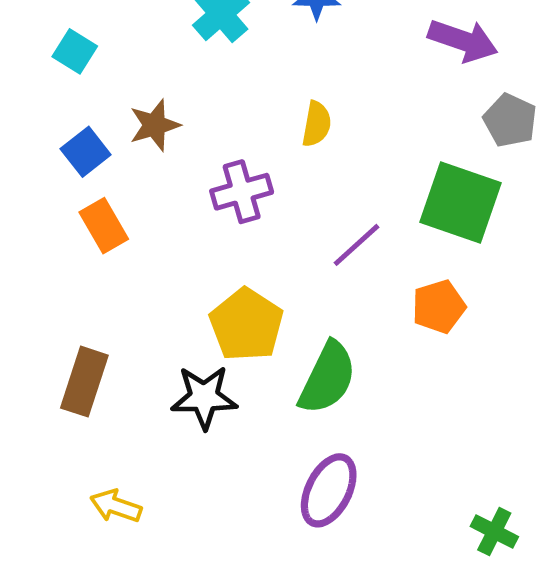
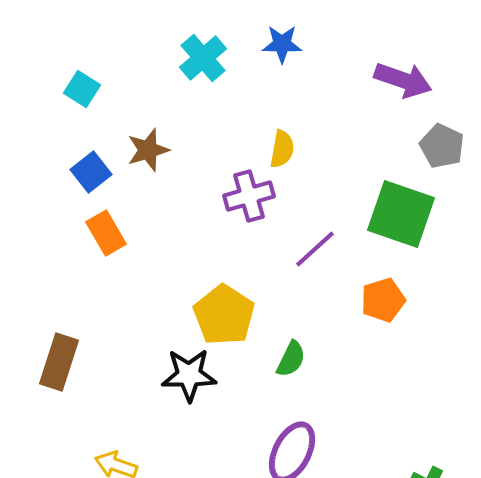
purple cross: (242, 192) -> (249, 196), moved
green semicircle: (327, 378) -> (291, 359), size x0.6
brown rectangle: (84, 382) -> (59, 362), moved

